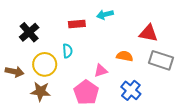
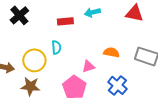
black cross: (29, 32) -> (19, 15), moved
red triangle: (149, 33) -> (134, 13), moved

